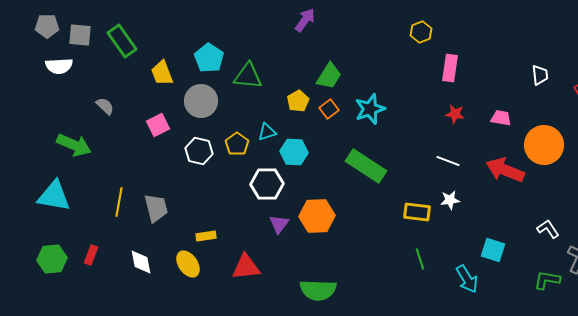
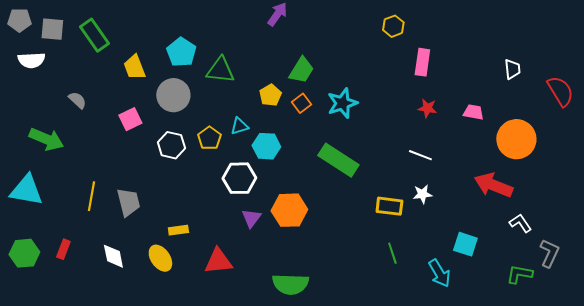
red arrow: (505, 170) -> (493, 185), moved

